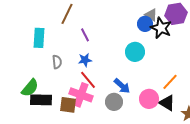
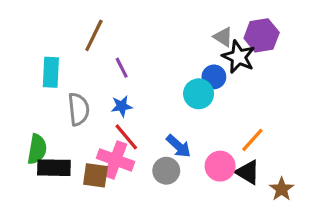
blue circle: (145, 24) -> (214, 77), moved
gray semicircle: (57, 62) -> (79, 109), size x1.5
green semicircle: (30, 88) -> (37, 149), turned -30

